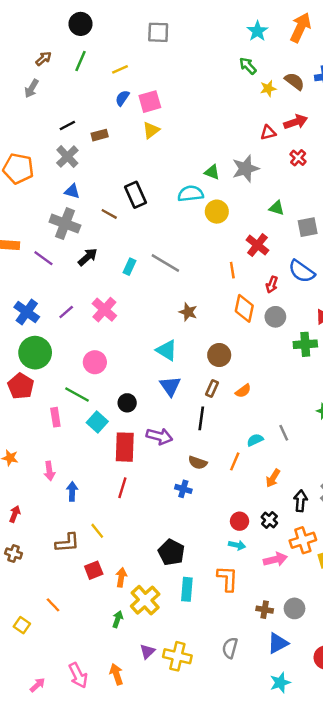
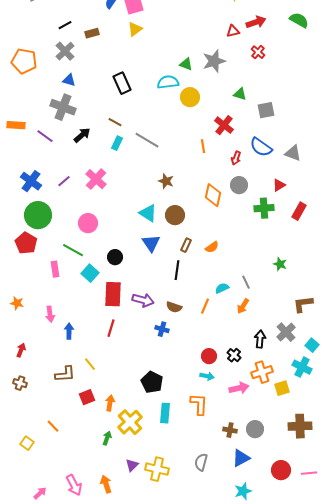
brown line: (109, 214) -> (115, 122), moved
orange diamond: (244, 308) -> (213, 195), moved
brown circle: (219, 355) -> (175, 215), moved
purple arrow: (159, 436) -> (143, 300), moved
orange arrow: (273, 478) -> (243, 306), moved

